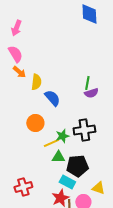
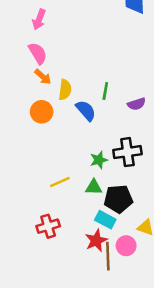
green line: (87, 83) -> (105, 91), moved
orange circle: (35, 123) -> (42, 112), moved
yellow line: (51, 143) -> (60, 182), moved

